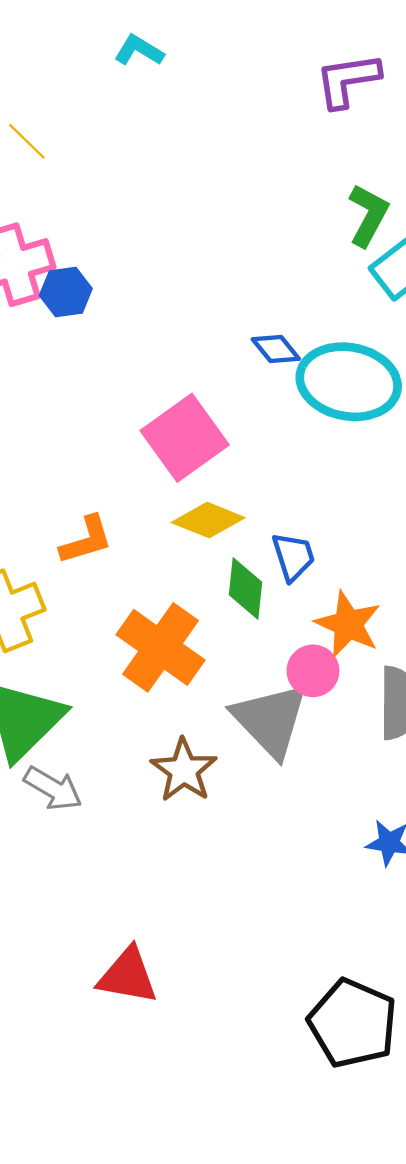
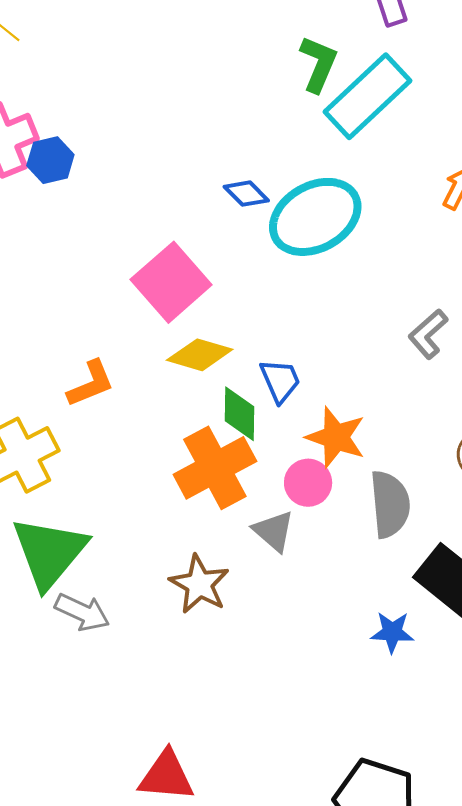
cyan ellipse: (349, 382) -> (315, 217), turned -34
orange cross: (160, 647) -> (215, 468), moved, turned 32
gray triangle: (270, 720) -> (274, 531), size x0.6

